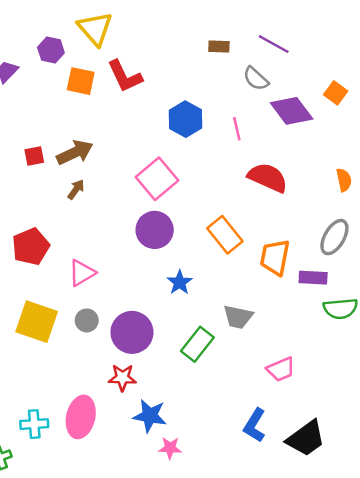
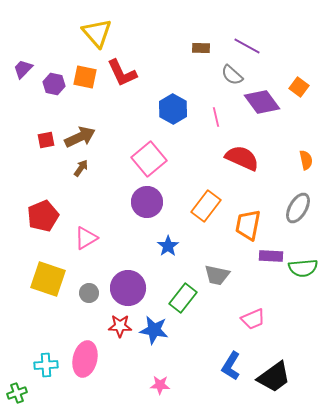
purple hexagon: (51, 50) -> (54, 84), moved
orange rectangle: (225, 235) -> (206, 206), turned 76
purple rectangle: (313, 278) -> (271, 256), moved
gray circle: (87, 320) -> (89, 293), moved
blue star: (150, 416) -> (154, 330), moved

